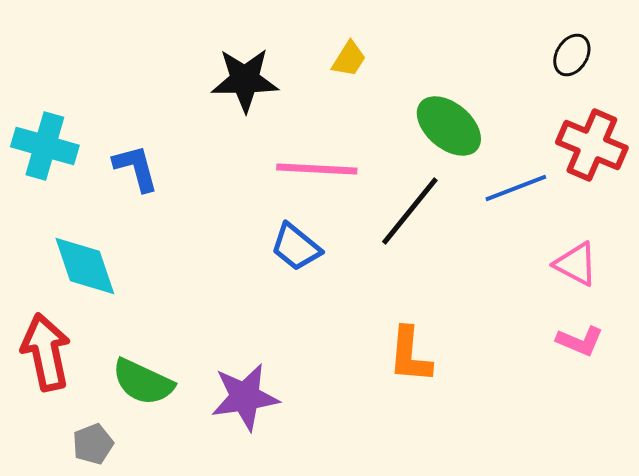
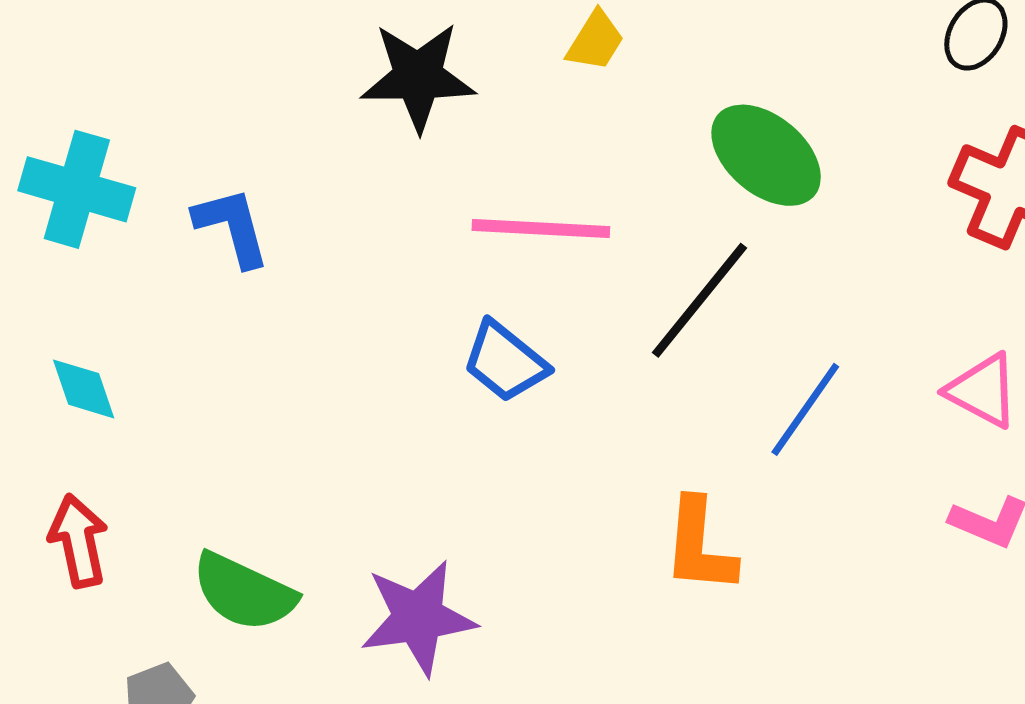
blue line: (516, 188) -> (805, 409), moved, turned -34
cyan diamond: (85, 266) -> (84, 389), moved, size x0.6
red arrow: (46, 352) -> (78, 541), size x0.7

